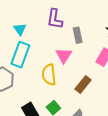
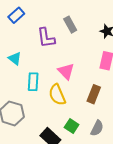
gray rectangle: (78, 35) -> (70, 25), moved
cyan rectangle: (20, 55) -> (33, 82), moved, size x0.7

